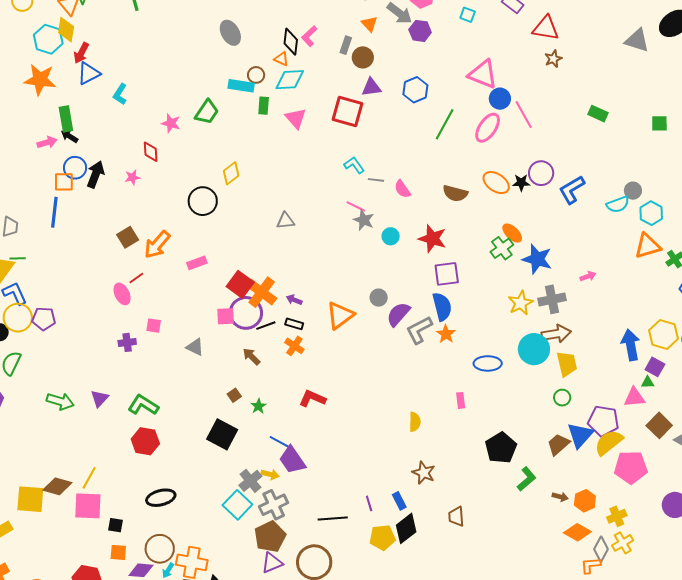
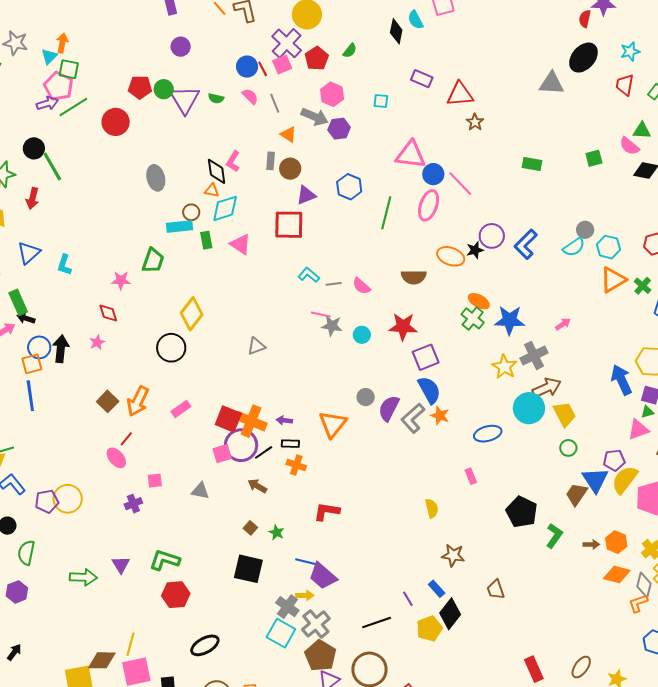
gray ellipse: (230, 33) -> (156, 178), turned 30
red arrow: (81, 53) -> (32, 198), moved
yellow diamond: (231, 173) -> (192, 314), size x1.4
yellow circle: (18, 318) -> (68, 499), moved
purple pentagon: (603, 421) -> (614, 460), size x0.7

